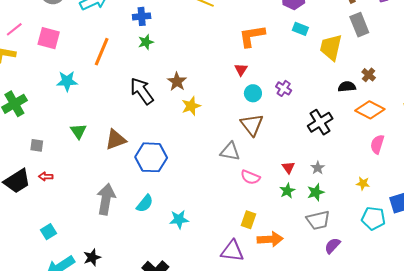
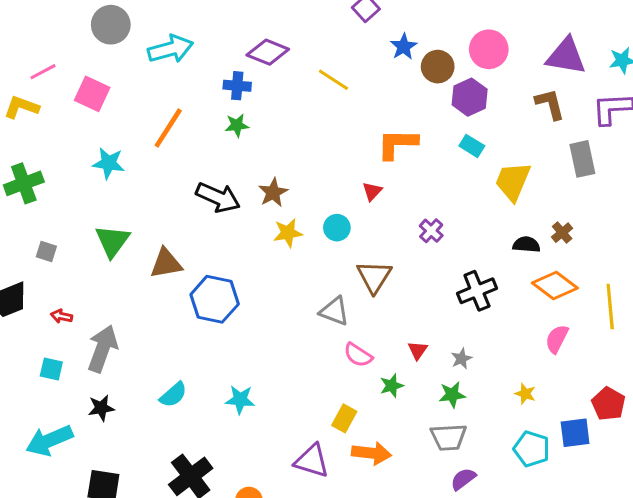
gray rectangle: (359, 25) -> (582, 159), moved
black arrow: (142, 91) -> (218, 197), turned 140
cyan circle: (253, 93) -> (337, 228), moved
green triangle: (78, 131) -> (112, 241), size x1.4
red arrow: (46, 177) -> (61, 316), moved
green star: (287, 191) -> (392, 386), moved
gray arrow: (106, 199) -> (103, 349), moved
cyan semicircle: (145, 203) -> (173, 395), moved
cyan square: (48, 232) -> (51, 369), moved, turned 35
black star: (92, 257) -> (101, 408), moved

